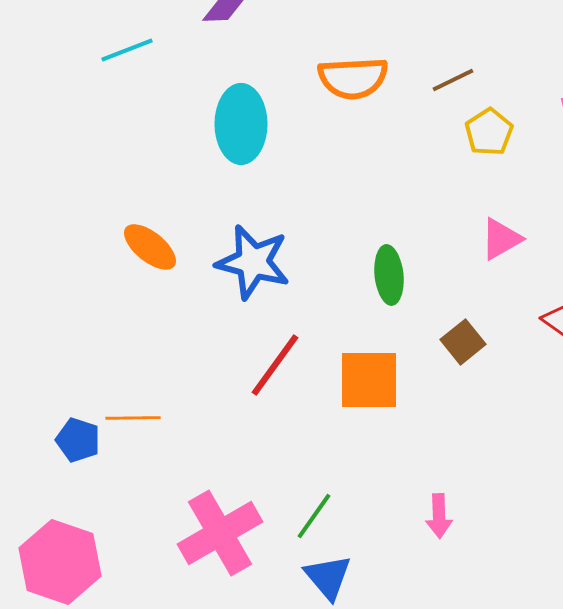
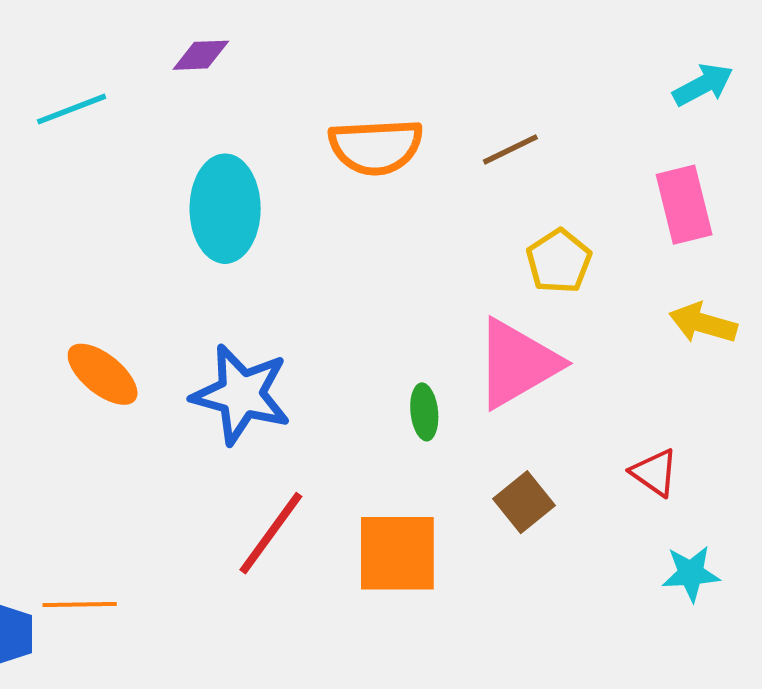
yellow pentagon: (489, 132) -> (559, 261), moved
pink triangle: (501, 239) -> (517, 363), moved, size x1.6
green ellipse: (389, 275) -> (424, 412), size x0.7

